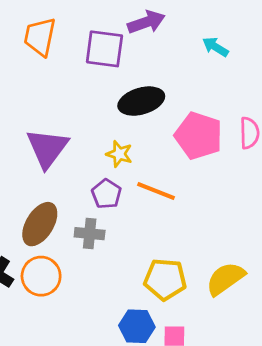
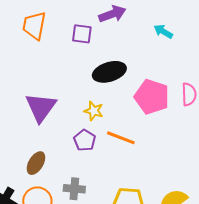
purple square: (104, 49) -> (82, 34), size x0.7
brown ellipse: (40, 224) -> (36, 163), size x0.7
gray cross: (90, 234) -> (74, 189), moved

